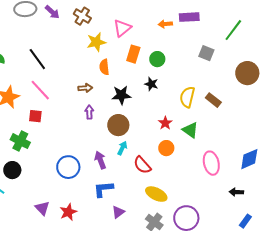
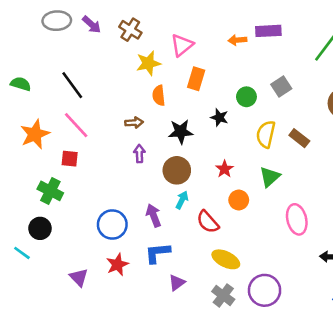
gray square: (206, 53) -> (281, 86), moved, turned 35
green circle: (157, 59) -> (246, 97), moved
red star: (165, 123) -> (225, 169), moved
green triangle: (190, 130) -> (270, 177), turned 42
red star: (68, 212) -> (117, 265), moved

